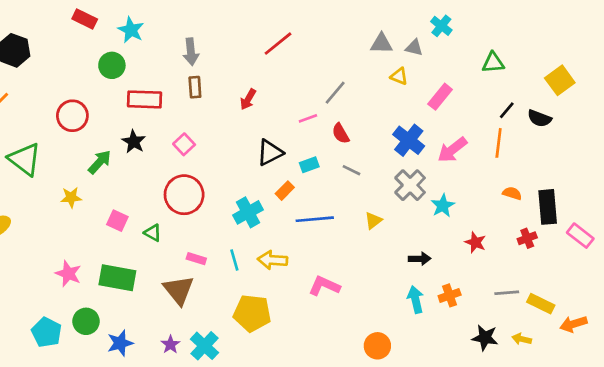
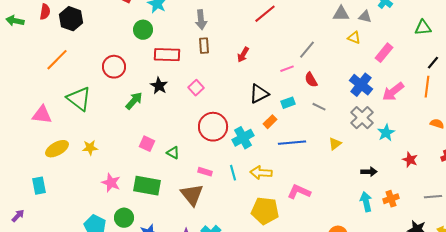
red circle: (184, 195) -> (213, 127), moved
yellow star: (71, 197) -> (90, 148), moved
yellow pentagon: (252, 313) -> (265, 211), moved

